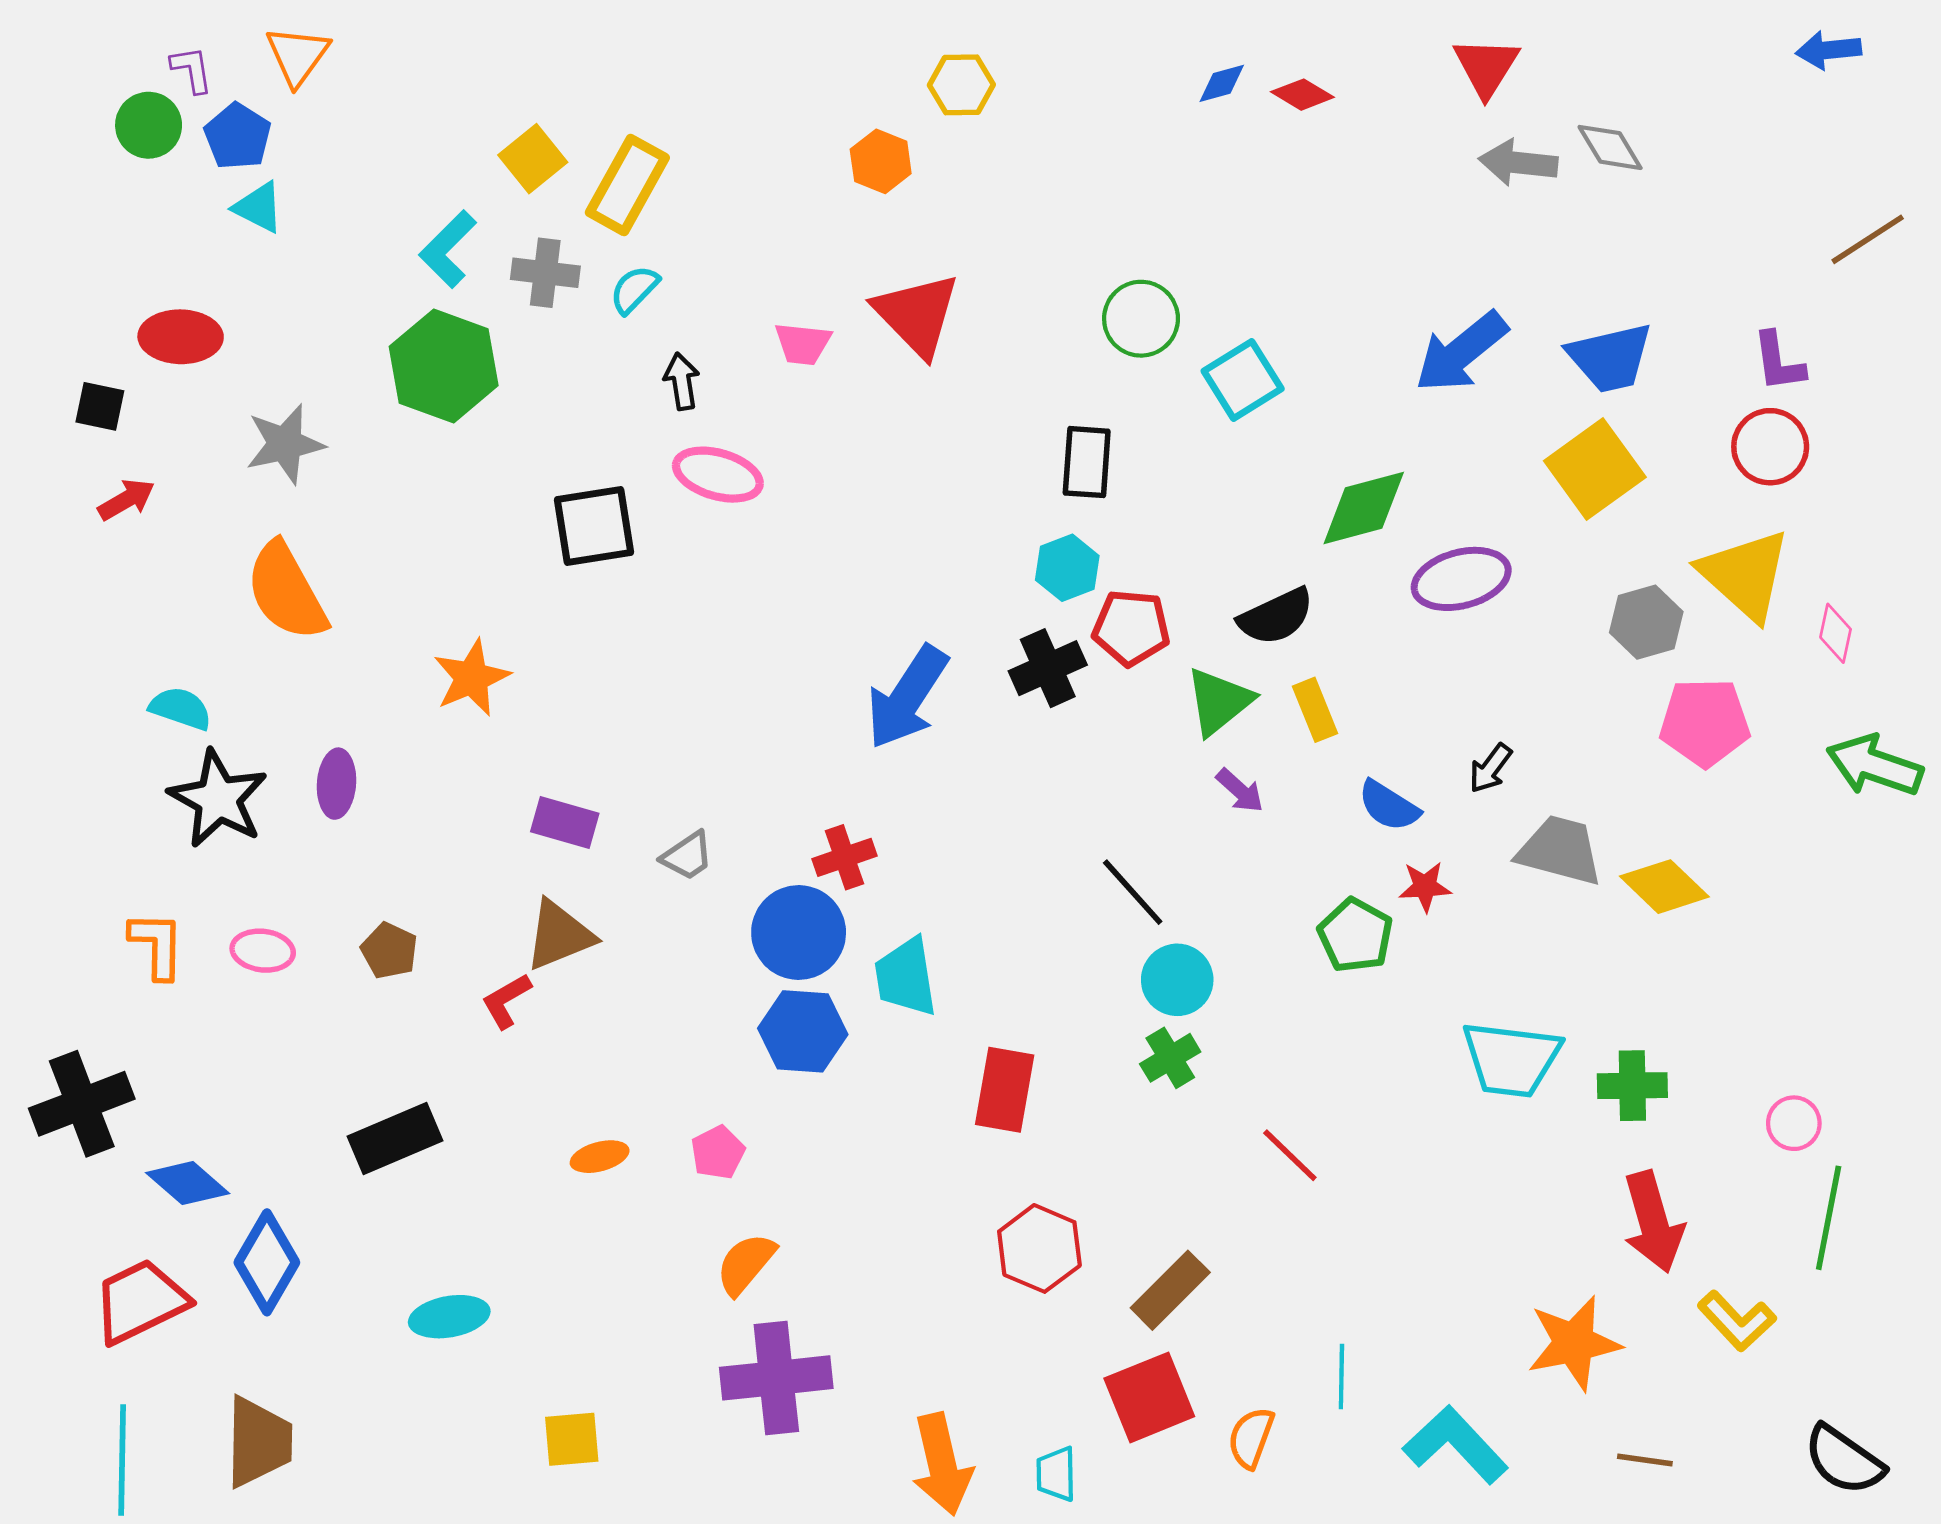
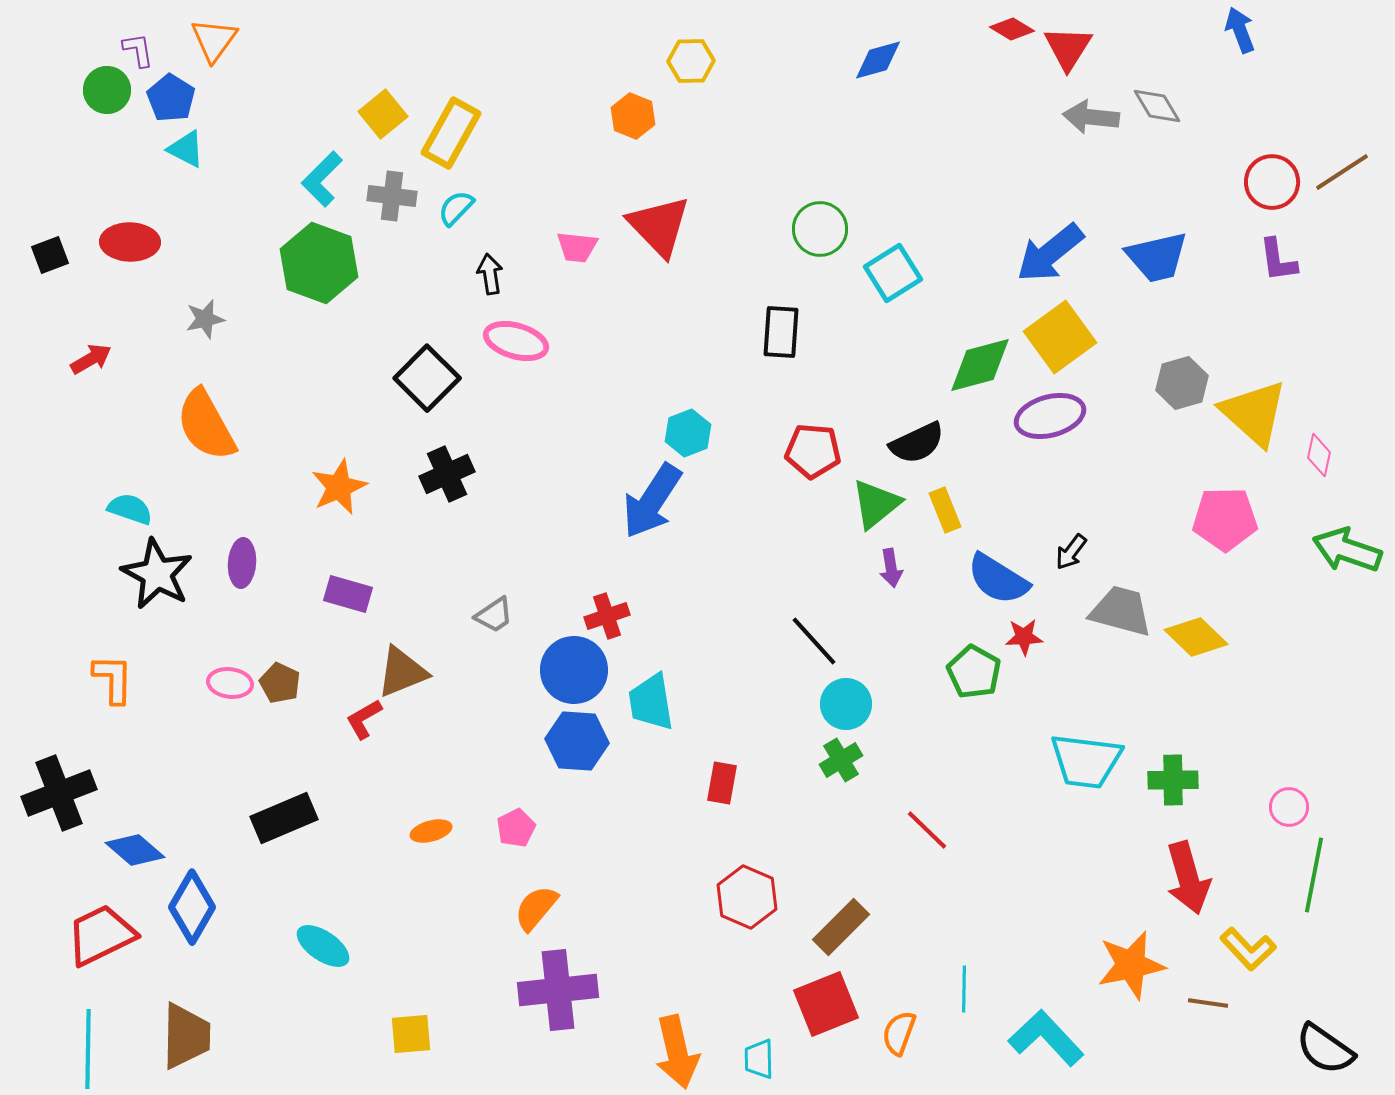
blue arrow: (1829, 50) -> (1240, 30), moved, turned 75
blue diamond: (1222, 83) -> (878, 60), size x1.4
red diamond: (1302, 95) -> (1012, 29), moved
black square: (100, 406) -> (50, 255), moved, turned -33
gray star: (285, 444) -> (205, 319), size x0.7
red circle: (1770, 447) -> (1272, 182), moved
yellow square: (1595, 469) -> (1060, 337), moved
black square: (594, 526) -> (427, 378), turned -36
cyan hexagon: (1067, 568) -> (688, 433), moved
gray hexagon: (1646, 622) -> (1182, 383), moved
black cross: (1048, 668) -> (447, 474), moved
purple arrow: (1240, 791) -> (891, 568), turned 39
blue semicircle: (1389, 806) -> (998, 579), size x1.4
purple rectangle: (565, 823) -> (348, 594), moved
pink ellipse: (263, 951) -> (230, 683), moved
red rectangle: (1005, 1090) -> (722, 783), size x0.7
cyan ellipse: (449, 1317) -> (323, 946), turned 44
brown line: (1645, 1460) -> (1208, 1003), moved

